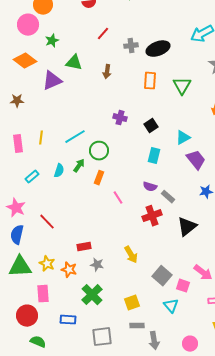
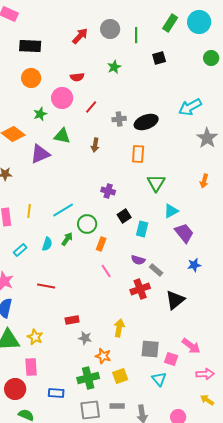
pink circle: (28, 25) -> (62, 98), moved
green triangle: (182, 86) -> (156, 183), moved
black square: (151, 126) -> (124, 216), moved
orange rectangle: (99, 178) -> (101, 244), moved
red line: (47, 222) -> (46, 286), moved, turned -36
yellow arrow: (131, 255) -> (119, 328), turned -138
orange star: (69, 270) -> (103, 356), moved
gray square: (162, 276) -> (150, 349), turned -36
green cross: (92, 295) -> (88, 378), moved, turned 30
gray rectangle: (137, 326) -> (117, 406), moved

